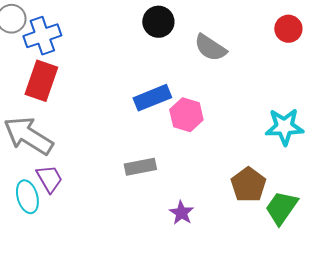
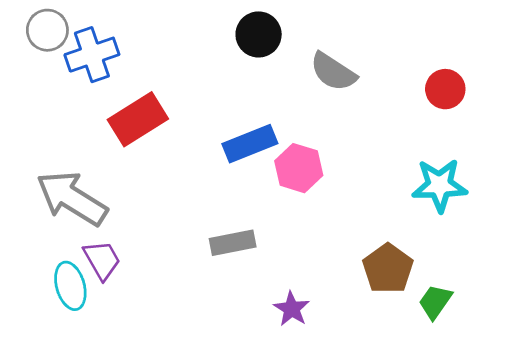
red circle: (288, 29) -> (445, 89), moved
red rectangle: (41, 81) -> (138, 119), moved, turned 39
green trapezoid: (281, 208) -> (435, 302), size x0.7

